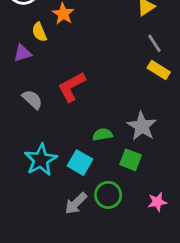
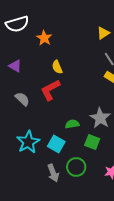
yellow semicircle: (39, 32) -> (57, 67), moved
purple triangle: (22, 53) -> (15, 66), turned 48
gray arrow: (76, 203) -> (53, 173), turned -66

